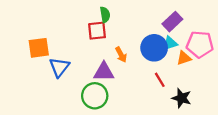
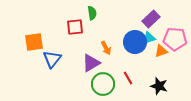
red square: (97, 31) -> (75, 27), moved
purple triangle: (104, 72) -> (91, 63), turned -30
red line: (160, 80) -> (128, 78), moved
green circle: (95, 96) -> (103, 84), moved

